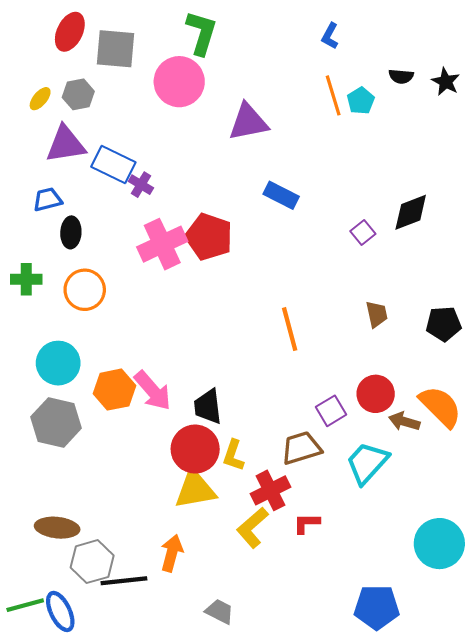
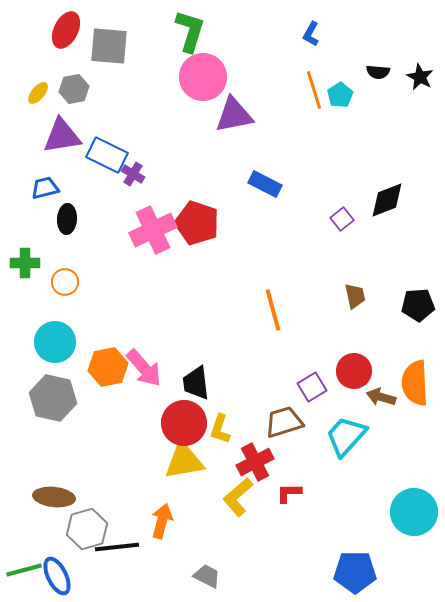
pink circle: (179, 82) -> (203, 77), moved
orange circle: (85, 290) -> (65, 282), moved, size x0.7
orange semicircle: (440, 407) -> (415, 383), turned -138

